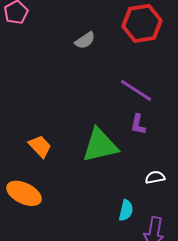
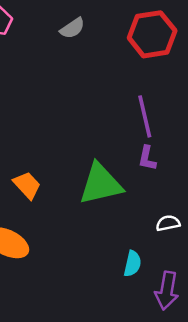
gray semicircle: (85, 40) -> (72, 28), moved
purple line: (136, 90) -> (145, 116), turned 44

